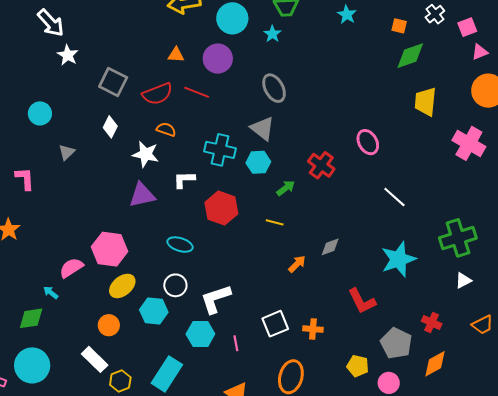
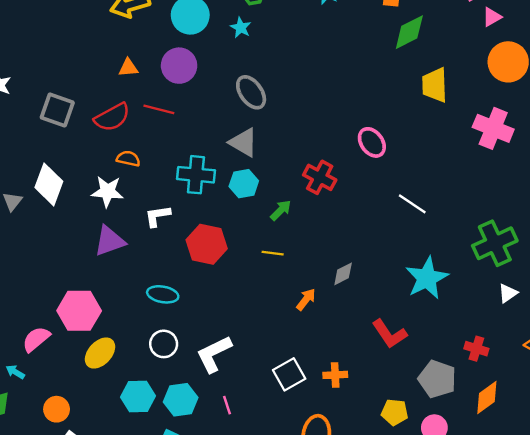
white diamond: (110, 127) -> (49, 184), moved, size x1.6
cyan hexagon: (154, 311) -> (138, 397), moved
orange circle: (109, 325) -> (57, 409), moved
cyan hexagon: (200, 334) -> (181, 400), moved
pink line: (236, 343) -> (227, 405), moved

